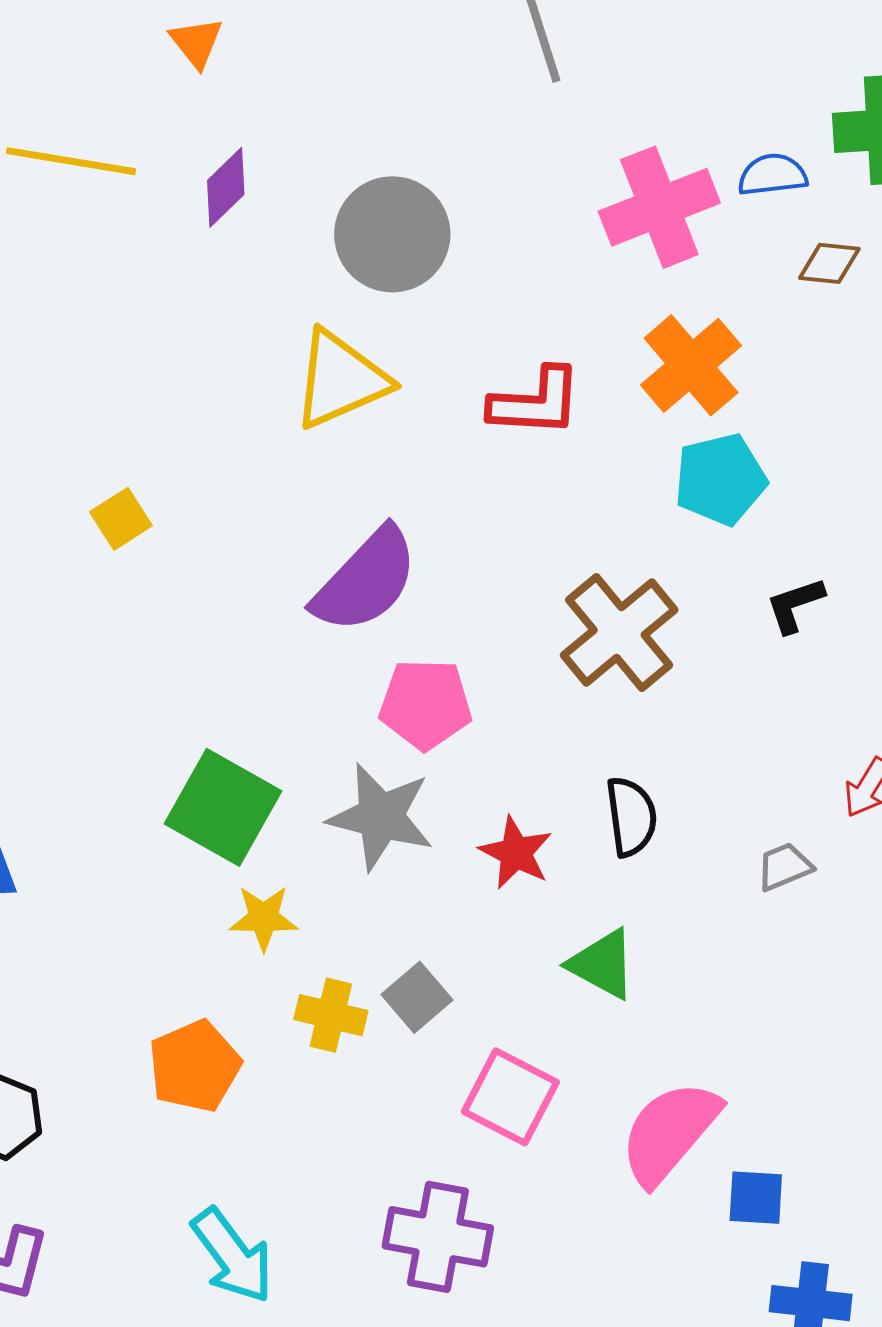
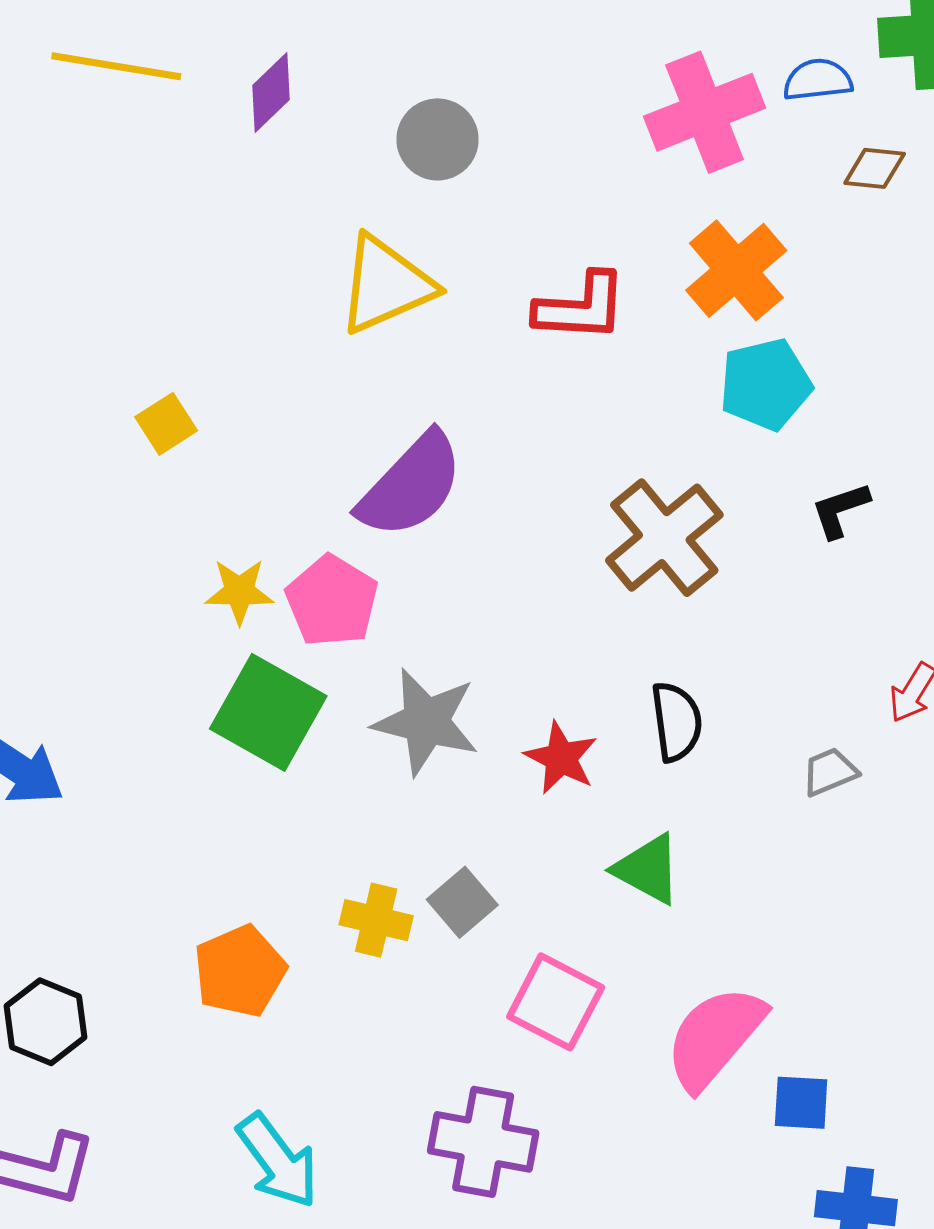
gray circle: (392, 234) -> (438, 139), size x0.7
pink pentagon: (425, 704) -> (332, 601), moved, turned 30
yellow star: (264, 918) -> (239, 591), moved

